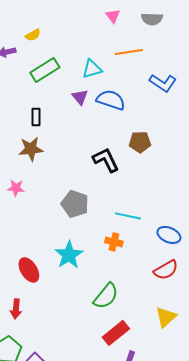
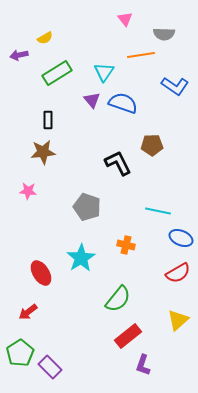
gray semicircle: (152, 19) -> (164, 34), moved
cyan triangle: (92, 69) -> (104, 72), turned -40
cyan line: (128, 216) -> (158, 211), moved
red arrow: (16, 309) -> (28, 312), turned 48

